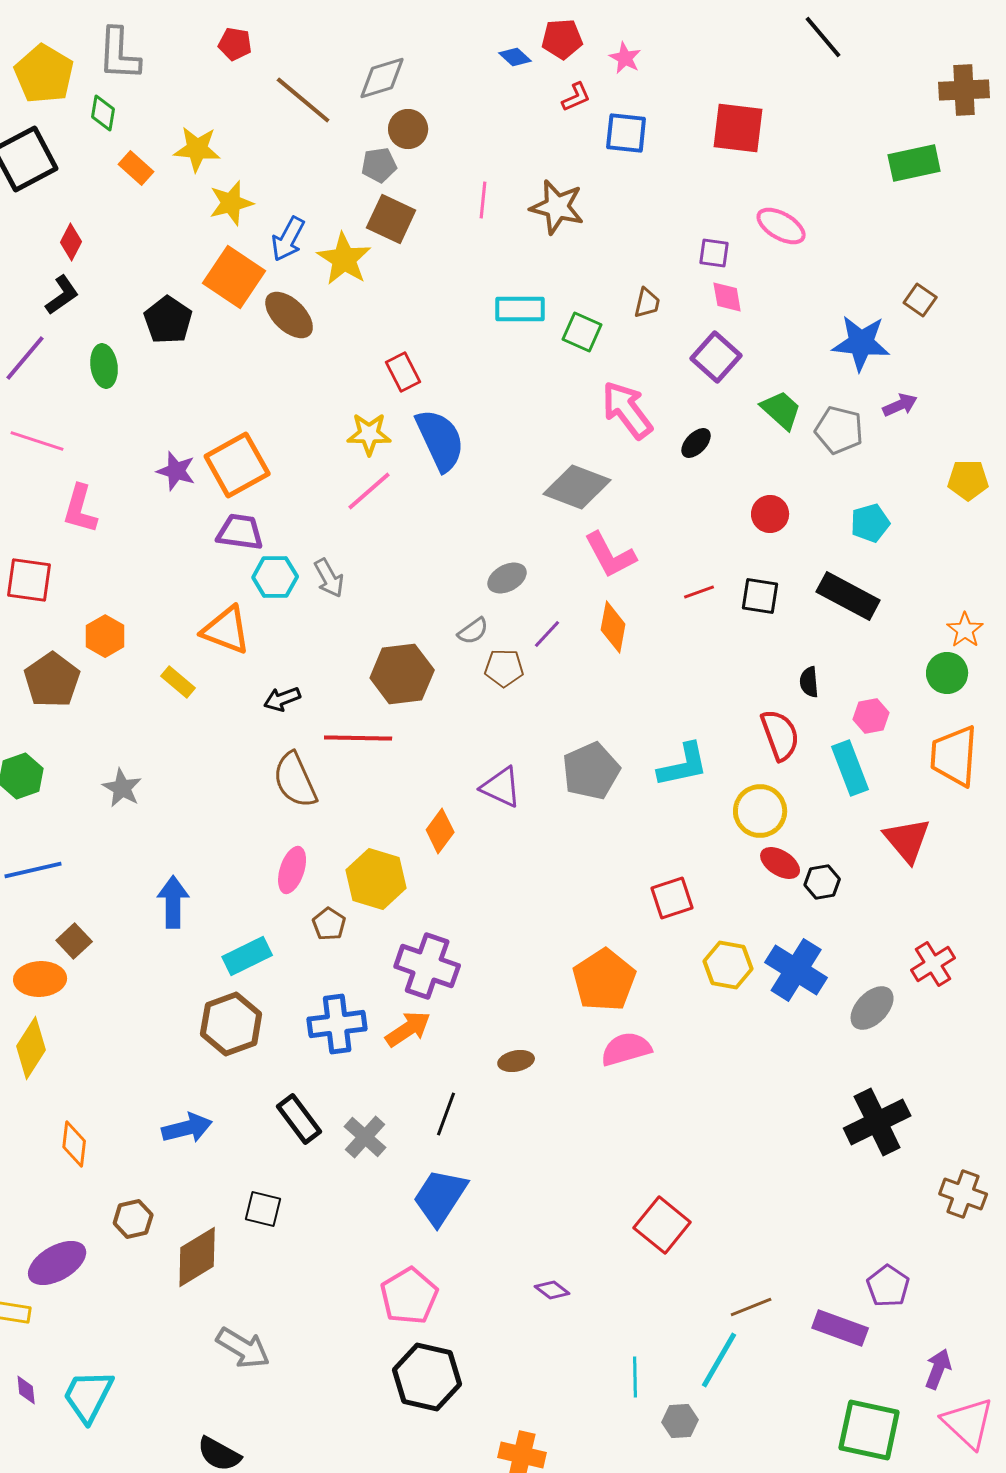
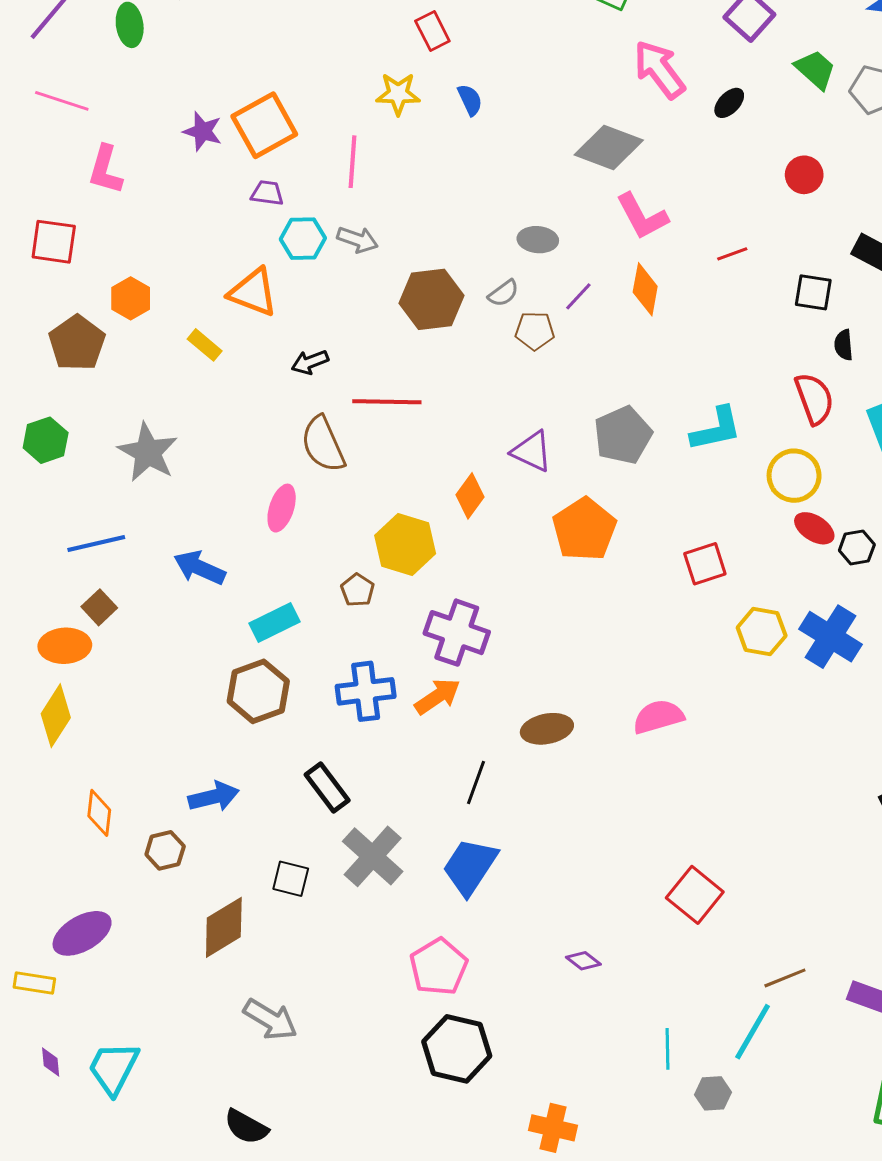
blue semicircle: (440, 440) -> (470, 100), size x0.5
pink line: (369, 491) -> (352, 162), moved, turned -45
purple trapezoid: (240, 532) -> (267, 193), size x0.7
gray arrow: (329, 578) -> (358, 240), turned -42
gray ellipse: (507, 578) -> (538, 240), turned 33
black square: (760, 596) -> (813, 292), moved
brown hexagon: (402, 674) -> (431, 299), moved
gray star: (122, 788) -> (148, 452), size x1.5
blue line: (33, 870) -> (96, 543), moved
pink ellipse: (292, 870) -> (282, 508), moved
blue arrow: (173, 902) -> (200, 568), turned -66
orange pentagon: (604, 980) -> (584, 529), moved
brown ellipse: (516, 1061) -> (547, 729), size x1.4
gray cross: (365, 1137) -> (373, 856), moved, size x1.4
brown hexagon: (133, 1219) -> (165, 850), moved

